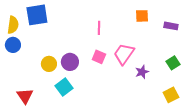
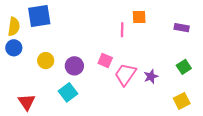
orange square: (142, 16) -> (139, 17), moved
pink line: (99, 28) -> (122, 30), moved
pink trapezoid: (124, 54) -> (125, 74), moved
yellow circle: (49, 64) -> (46, 61), moved

